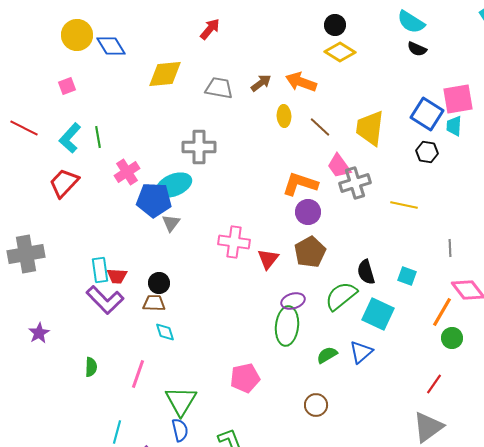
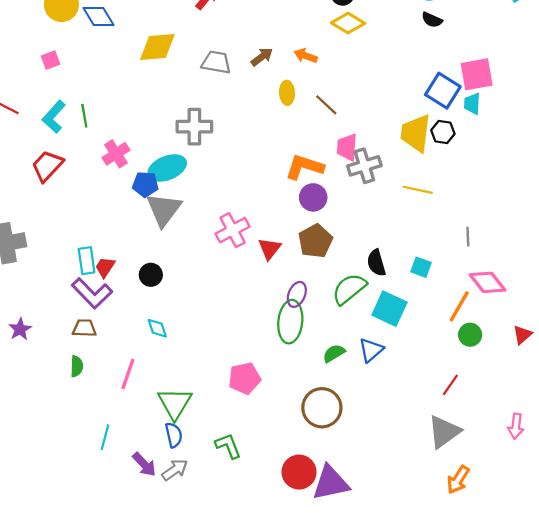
orange arrow: (301, 82) -> (306, 56), size x0.7
yellow trapezoid: (370, 128) -> (416, 133), moved
pink trapezoid: (339, 166) -> (347, 147), turned 40
blue pentagon: (154, 200) -> (145, 184), size x0.7
gray triangle: (171, 223) -> (164, 209), size x1.8
pink cross: (234, 242) -> (233, 230), turned -36
red trapezoid: (117, 276) -> (105, 267), turned 120
purple ellipse: (293, 301) -> (297, 294), turned -50
brown trapezoid: (154, 303) -> (84, 328), moved
brown circle: (316, 405) -> (322, 408), size x1.6

